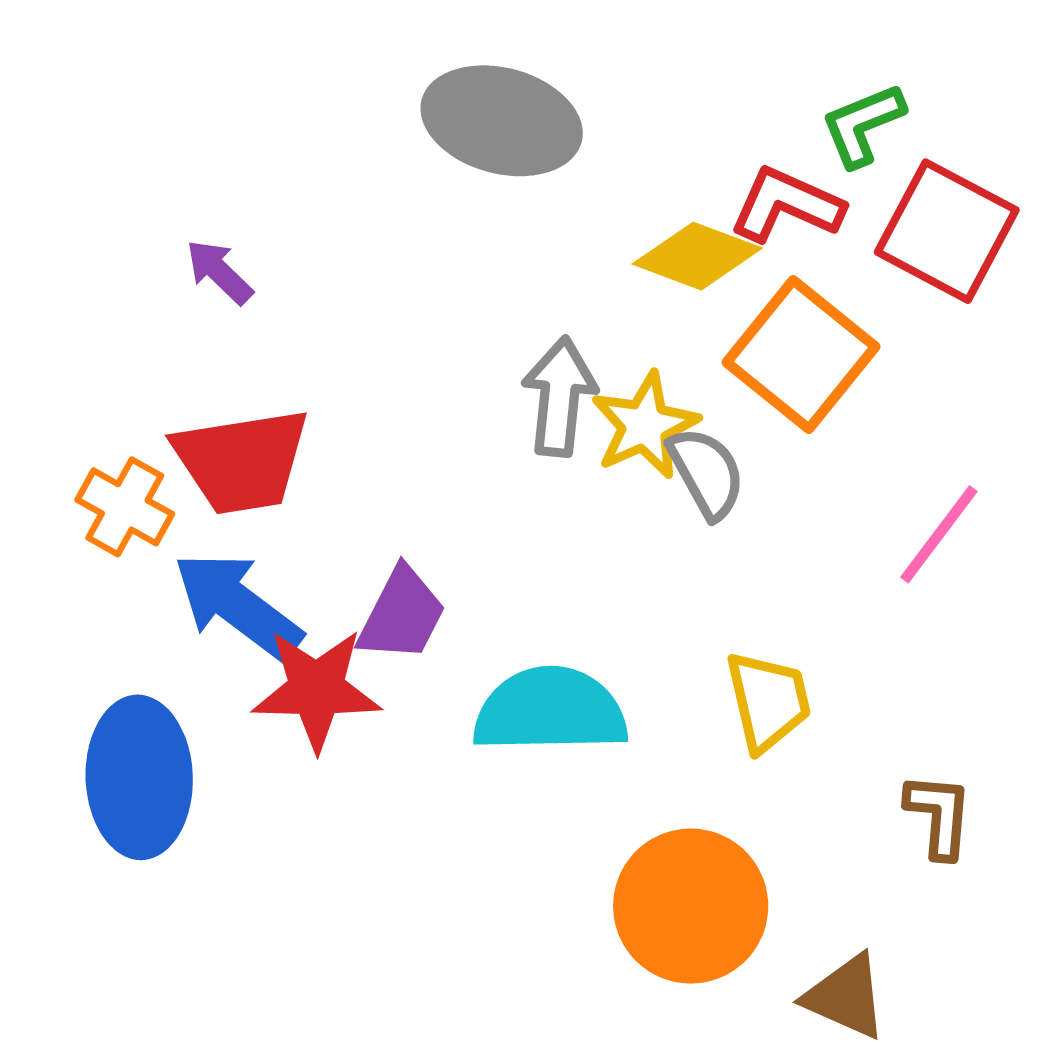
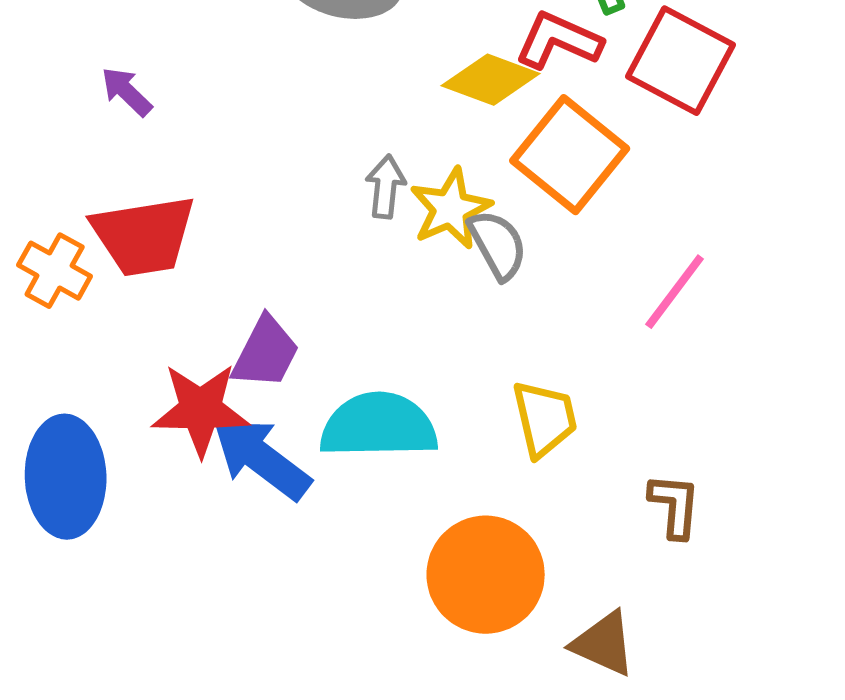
gray arrow: (559, 397) -> (386, 187), size x0.7
blue arrow: (238, 605) -> (262, 459), moved

